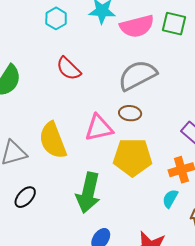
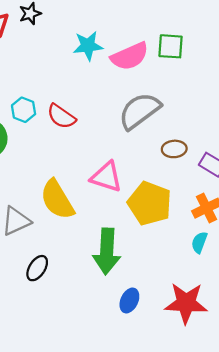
cyan hexagon: (56, 18) -> (24, 110), moved
brown ellipse: (130, 113) -> (174, 149), moved
pink triangle: (99, 128) -> (106, 177), turned 40
yellow pentagon: (133, 157) -> (150, 203), turned 30

